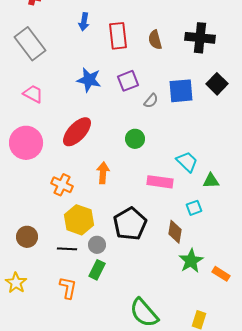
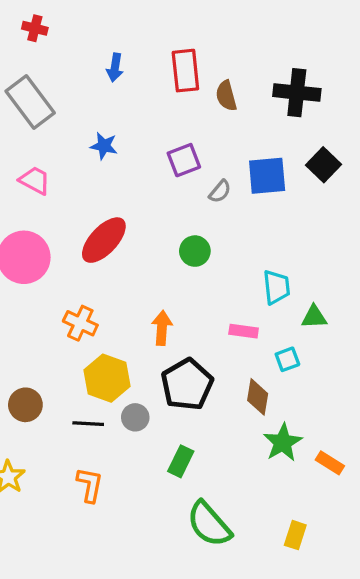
red rectangle: (118, 36) -> (185, 71), moved
blue star: (89, 80) -> (104, 146), moved, size x0.7
cyan trapezoid: (187, 162) -> (276, 287), turned 40
orange arrow: (103, 173) -> (162, 328), moved
pink rectangle: (160, 182) -> (244, 331), moved, size x0.7
green rectangle: (97, 270) -> (181, 461), moved

